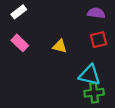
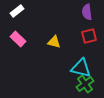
purple semicircle: (96, 13) -> (87, 12), turned -105
green cross: (94, 93) -> (85, 84), turned -30

